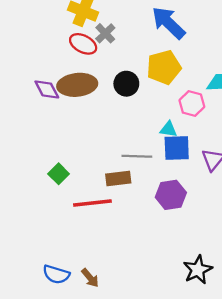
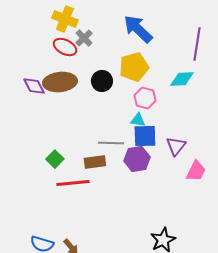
pink hexagon: (192, 104) -> (145, 98), moved
green square: (59, 174) -> (55, 159), moved
purple hexagon: (171, 195) -> (137, 159), moved

